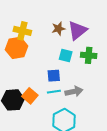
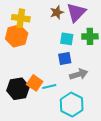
blue square: (54, 76) -> (65, 58), moved
cyan line: (54, 92) -> (49, 87), moved

